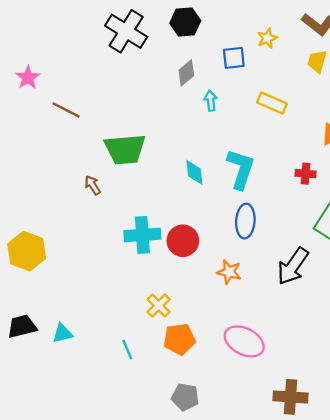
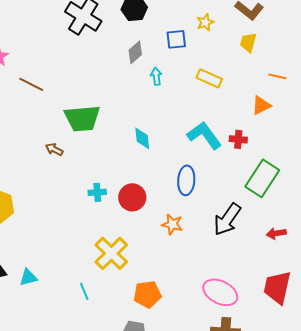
cyan L-shape: (241, 169) -> (204, 135), moved, turned -54
brown arrow: (93, 185) -> (54, 149), turned -30
cyan cross: (142, 235) -> (97, 192), size x0.6
yellow cross: (159, 306) -> (111, 253), size x1.6
orange pentagon: (179, 339) -> (147, 294), moved
pink ellipse: (244, 341) -> (220, 292), moved

